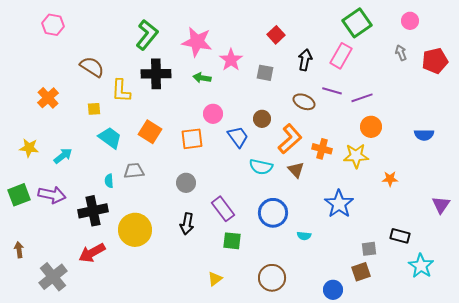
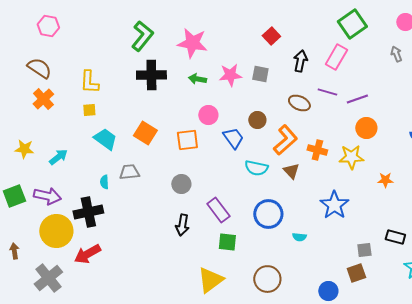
pink star: (231, 60) -> (230, 75), moved, turned 30
brown semicircle: (92, 67) -> (39, 68), moved
yellow L-shape: (121, 91) -> (89, 82), moved
yellow circle: (135, 230) -> (56, 231), moved
yellow triangle: (215, 279) -> (210, 280), size x1.8

